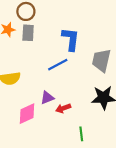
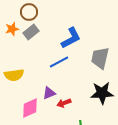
gray rectangle: (28, 33) -> (31, 32), turned 49
blue L-shape: (71, 39) -> (71, 38), turned 55

